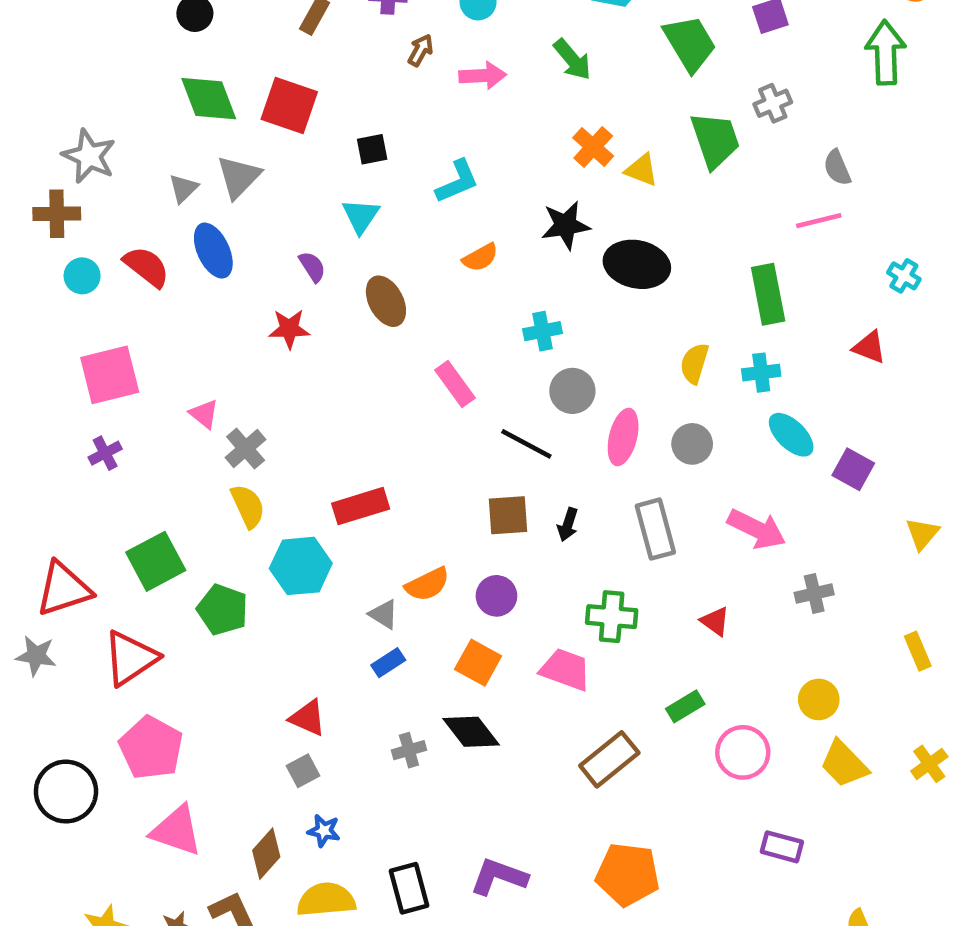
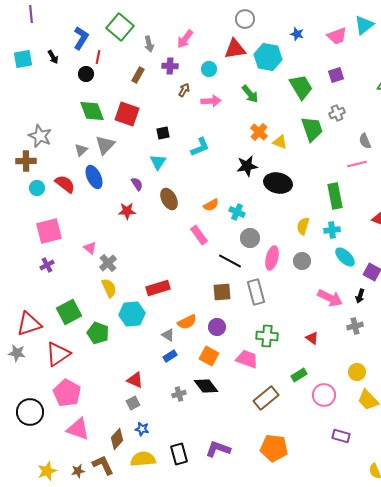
orange semicircle: (480, 257) -> (211, 205), moved
cyan cross: (542, 331) -> (237, 212), turned 35
black arrow: (568, 524) -> (360, 296), moved
gray rectangle: (655, 529) -> (256, 292), moved

